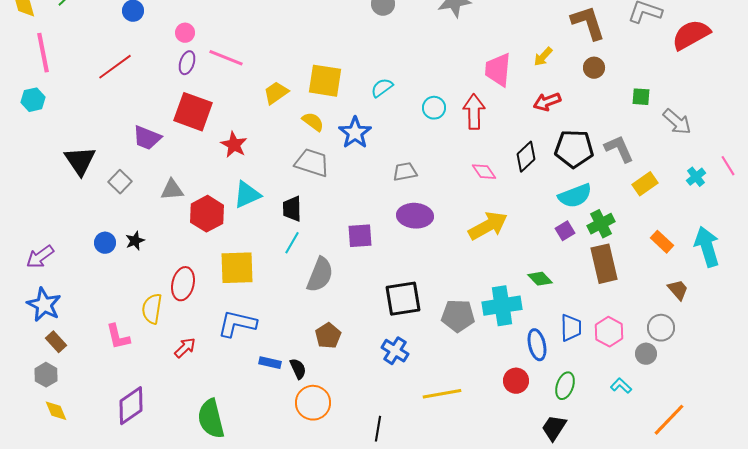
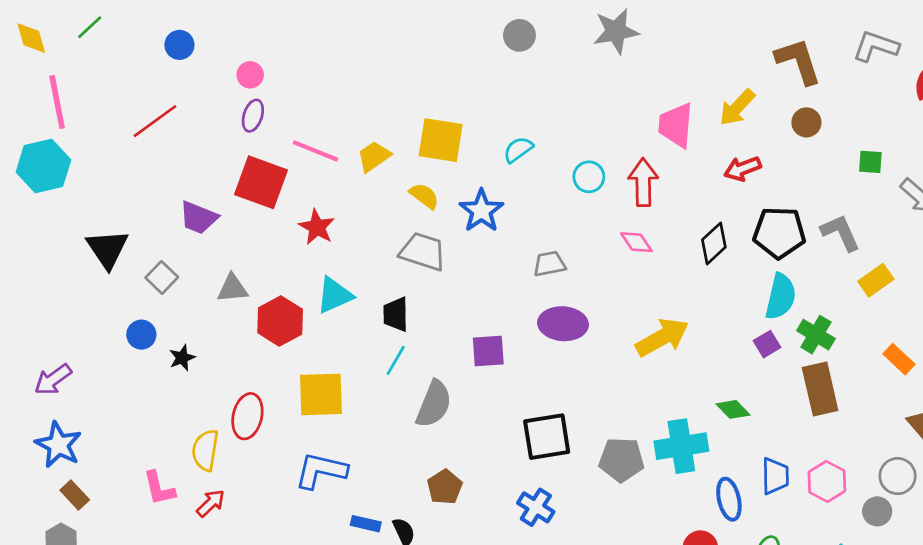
yellow arrow: (543, 57) -> (737, 107), size x1.4
pink line: (226, 58) -> (315, 151), moved
cyan hexagon: (33, 100) -> (43, 166), size x1.6
pink diamond: (484, 172) -> (636, 242), moved
cyan semicircle: (575, 196) -> (781, 297), turned -56
green cross: (601, 224) -> (816, 335), turned -32
blue circle: (105, 243) -> (141, 335), moved
red arrow: (185, 348) -> (211, 503), moved

